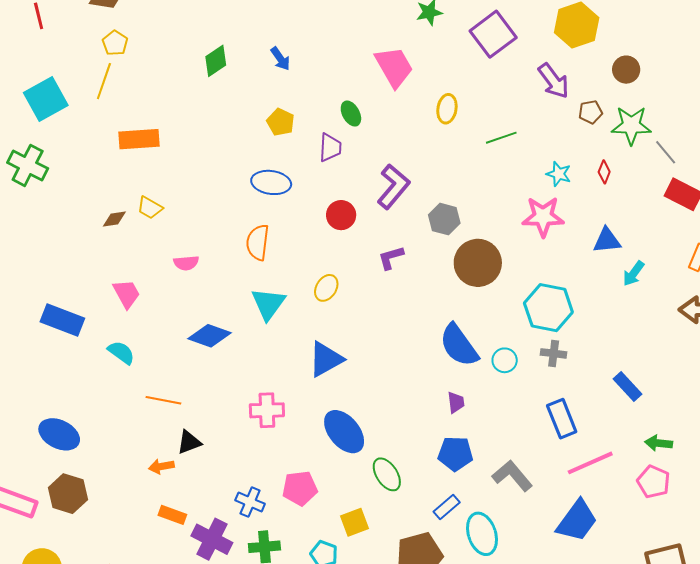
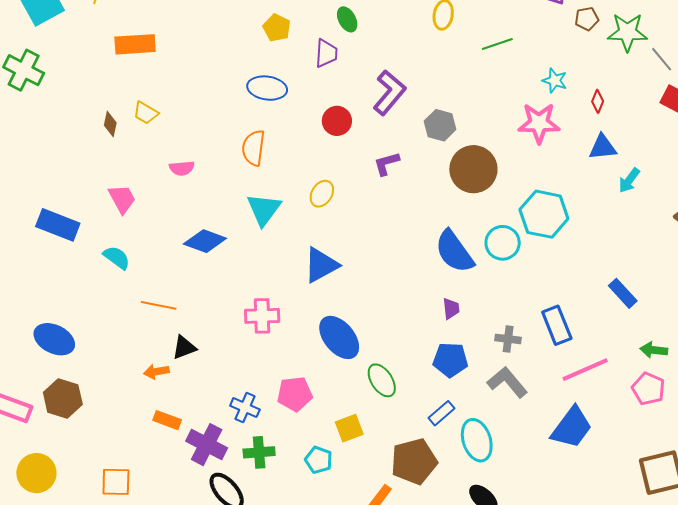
red diamond: (604, 172) -> (598, 101), moved
brown diamond: (114, 219) -> (110, 124), turned -70
gray cross: (554, 353) -> (508, 339), moved
cyan circle: (505, 360) -> (503, 243), moved, size x1.4

